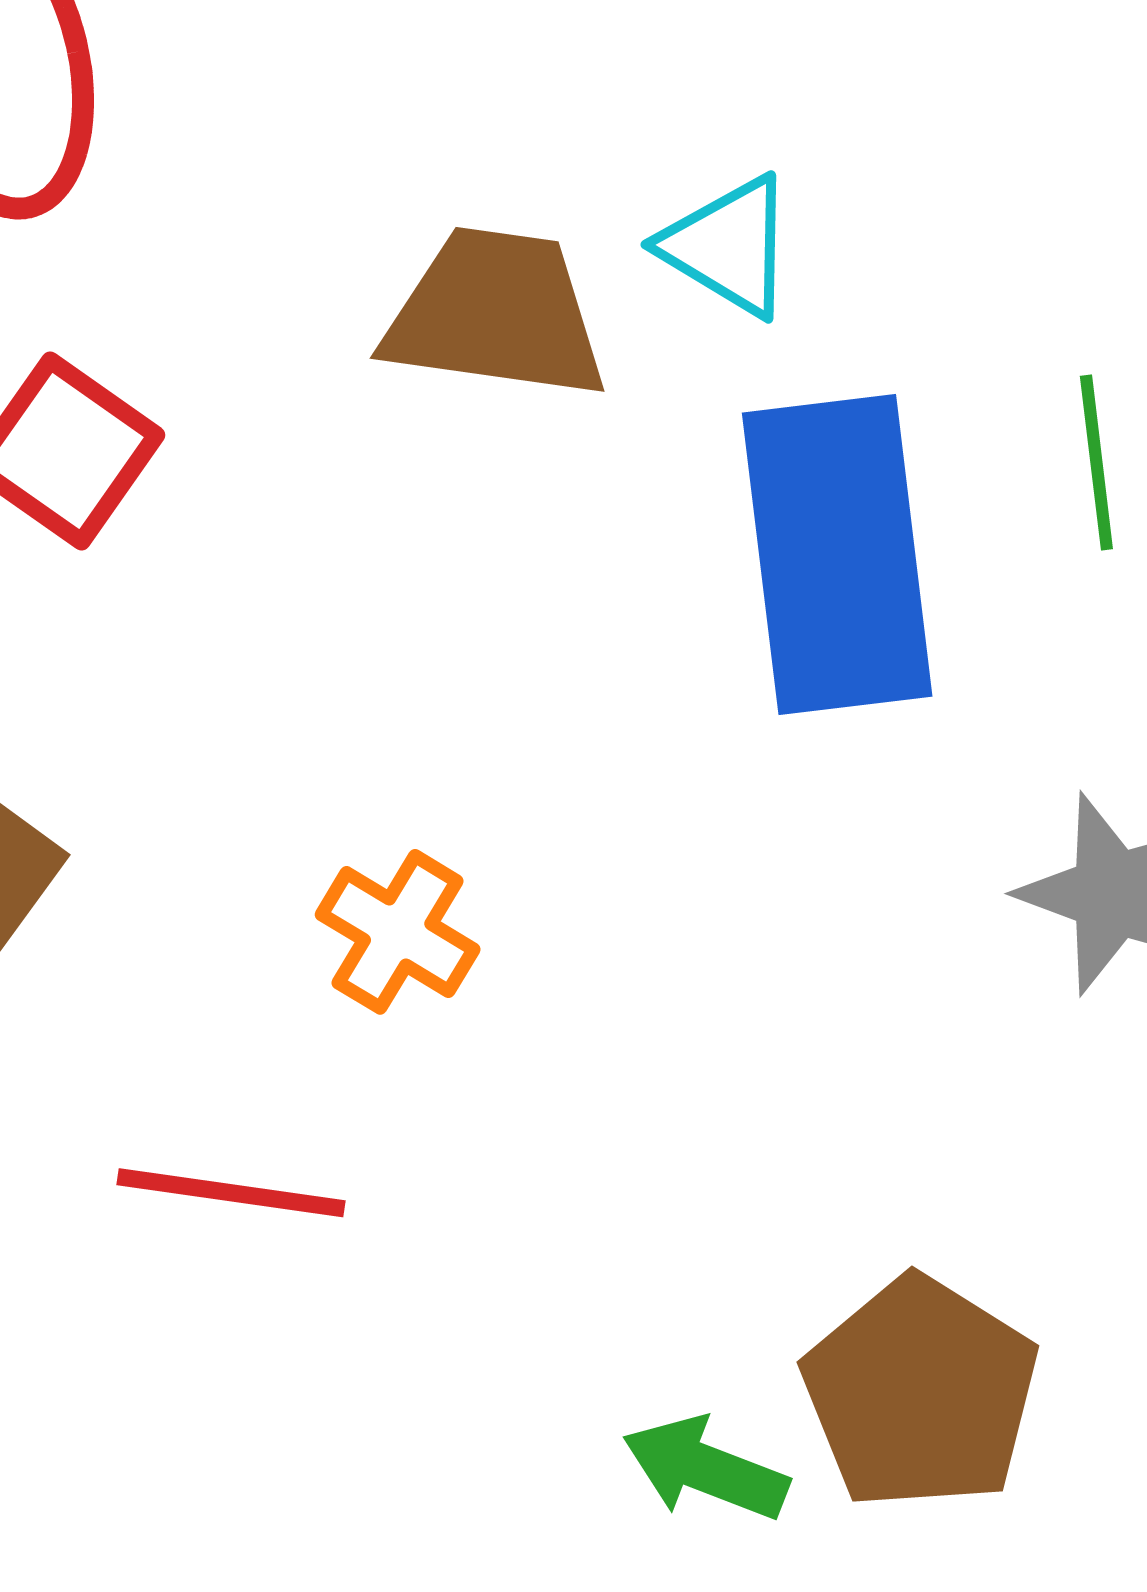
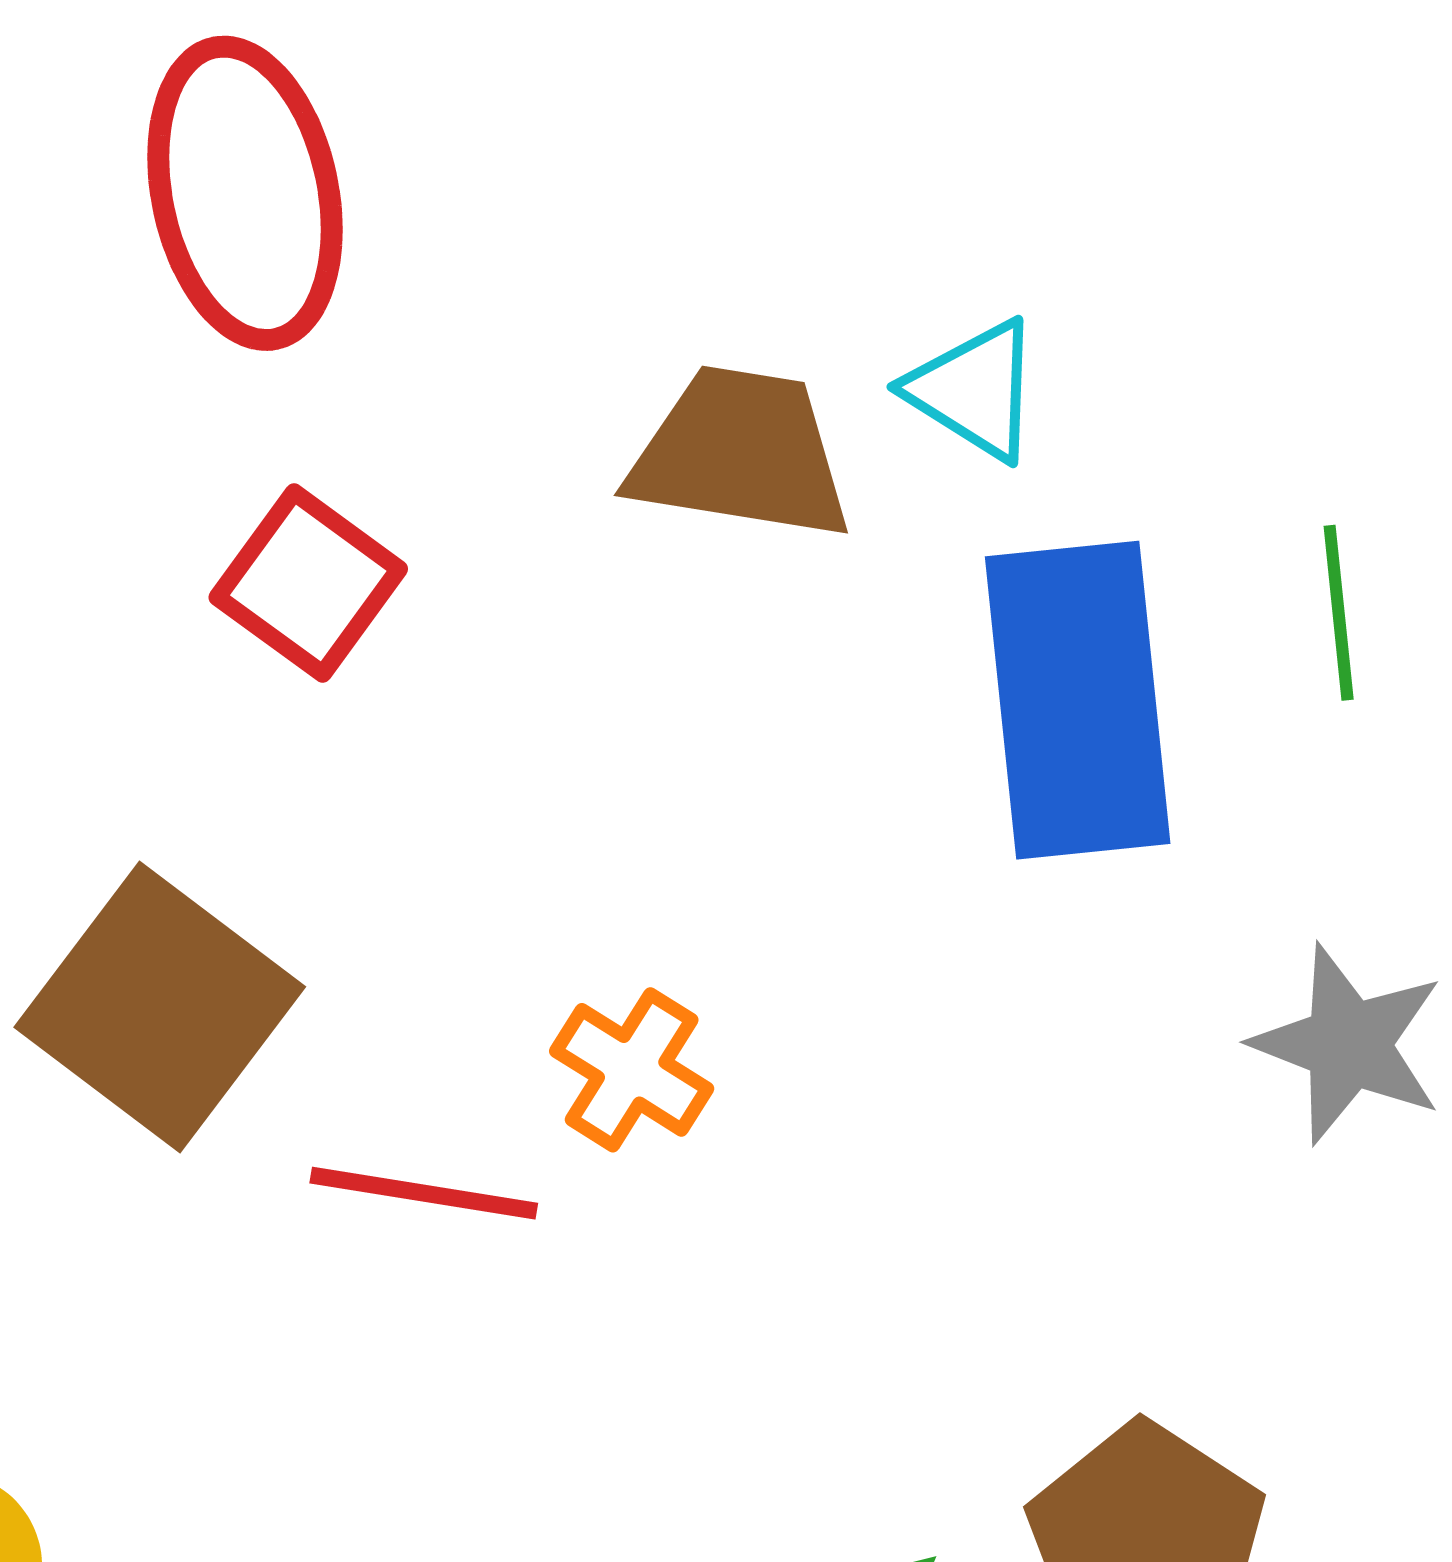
red line: (231, 1193) -> (424, 1193), moved

